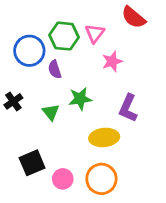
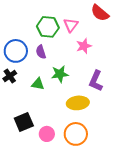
blue circle: (29, 51) -> (16, 51), moved
green triangle: (51, 112) -> (38, 84), turned -40

